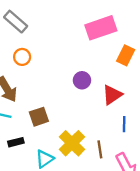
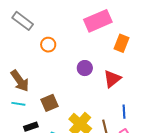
orange circle: (22, 57) -> (48, 45), moved
blue line: (124, 124) -> (124, 112), moved

